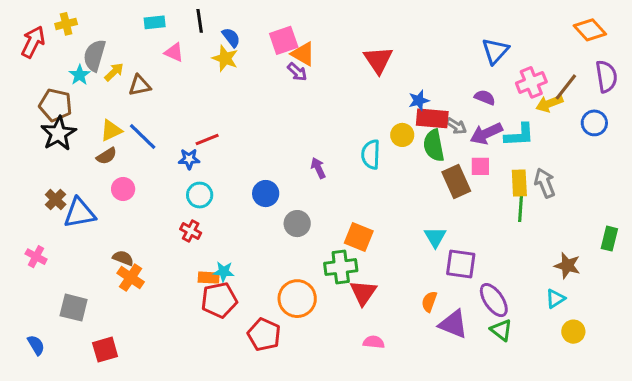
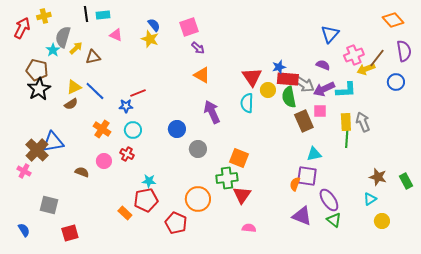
black line: (200, 21) -> (86, 14), moved
orange triangle: (303, 54) -> (202, 75), moved
red triangle: (378, 60) -> (252, 77), moved
gray arrow: (456, 126) -> (304, 84), size x1.5
purple arrow: (318, 168) -> (212, 112), size x1.6
pink circle: (123, 189) -> (104, 161), moved
brown cross: (56, 200) -> (37, 150), moved, size x1.6
cyan triangle: (435, 237) -> (314, 154), moved, turned 49
green rectangle: (609, 239) -> (406, 181), moved, turned -42
orange cross: (131, 278) -> (102, 129), moved
orange rectangle: (209, 278) -> (125, 213), moved, turned 40
orange semicircle: (429, 302) -> (295, 184), moved

